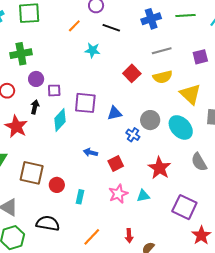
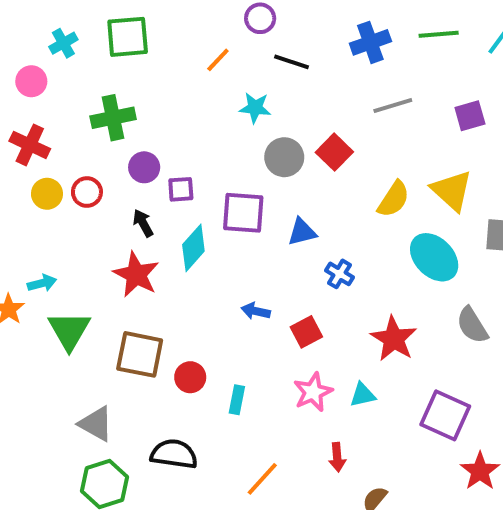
yellow semicircle: (163, 77) -> (394, 199), moved, turned -42
black arrow: (35, 107) -> (143, 223), turned -40
gray circle: (150, 120) -> (284, 157), moved
red star: (16, 127) -> (136, 275), moved
red arrow: (129, 236) -> (337, 457), moved

